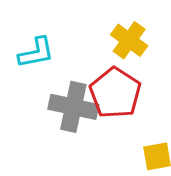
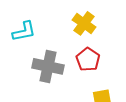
red pentagon: (115, 93) -> (88, 59), moved, size x0.7

